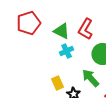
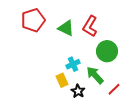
cyan cross: (67, 51) -> (73, 64), moved

